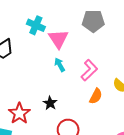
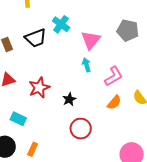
cyan cross: (36, 25) -> (61, 24), moved
red star: (19, 113) -> (39, 88), moved

